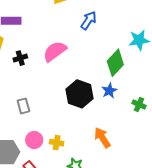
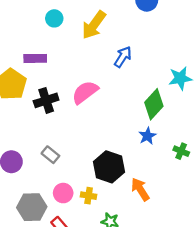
black cross: (20, 58) -> (46, 100), size x1.5
black hexagon: (79, 94) -> (109, 167), moved
gray rectangle: (23, 106) -> (50, 155), turned -35

